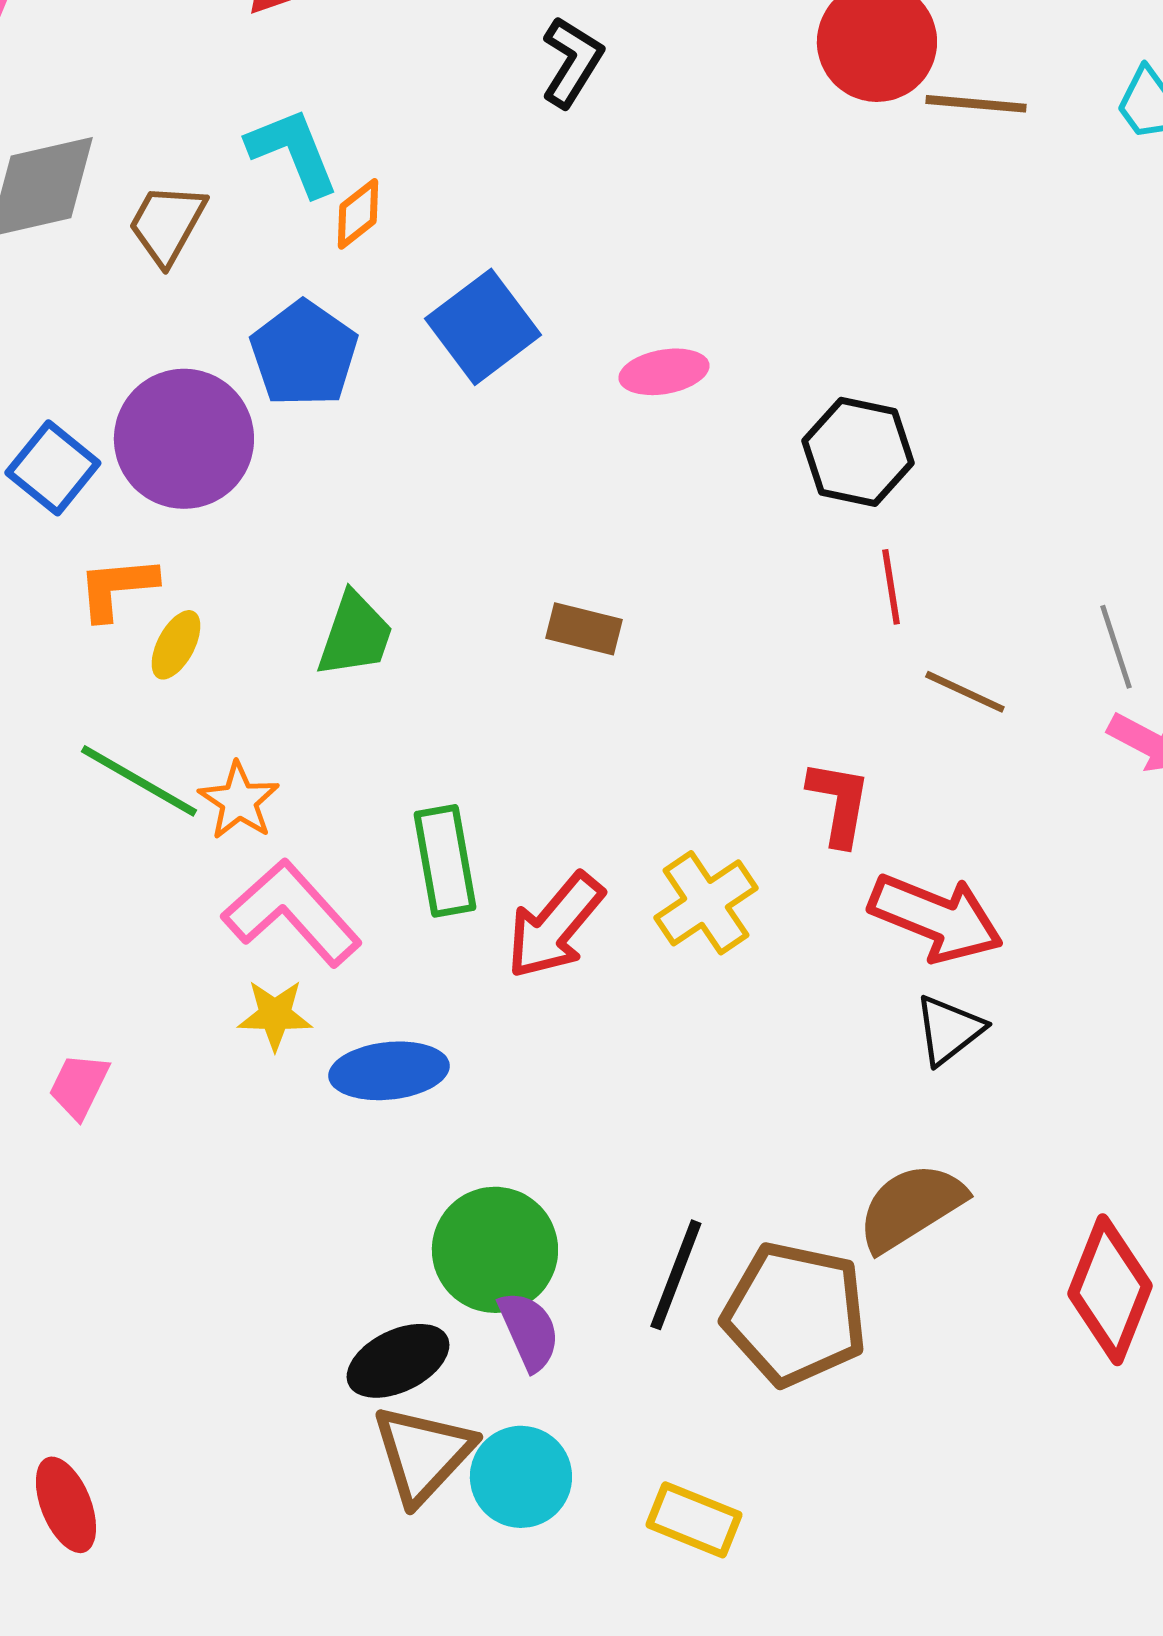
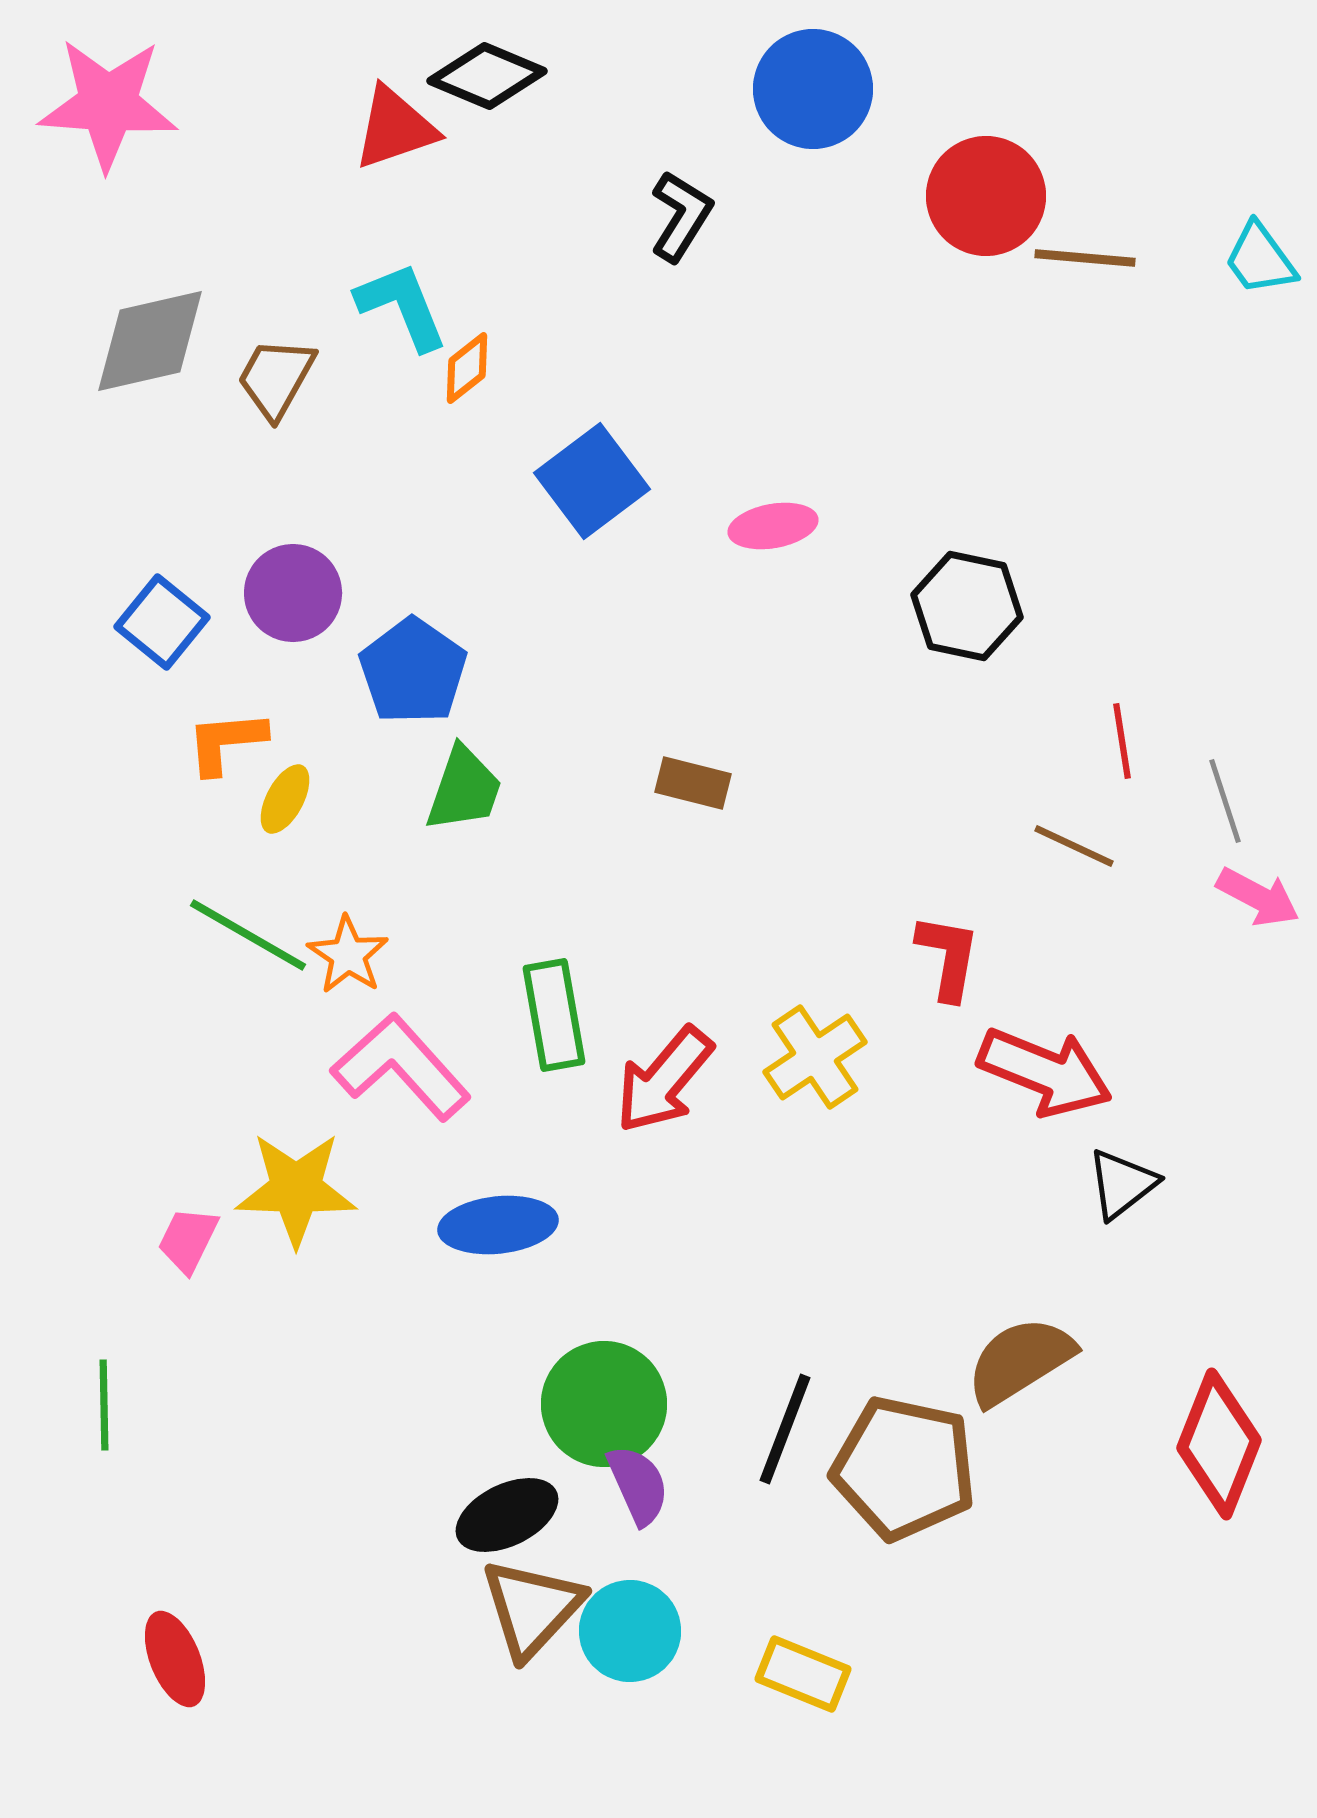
blue pentagon: (304, 354) -> (413, 671), moved
purple circle: (184, 439) -> (293, 593), size x0.7
red line: (891, 587) -> (1122, 741), moved
yellow star: (275, 1015) -> (296, 1189), moved, size x1.6
black triangle: (949, 1030) -> (1122, 1184), moved

